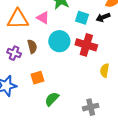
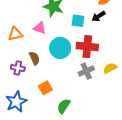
orange triangle: (18, 19) -> (15, 34), size x0.7
yellow semicircle: (105, 70) -> (110, 68), turned 64
gray cross: (91, 107) -> (86, 71), moved

